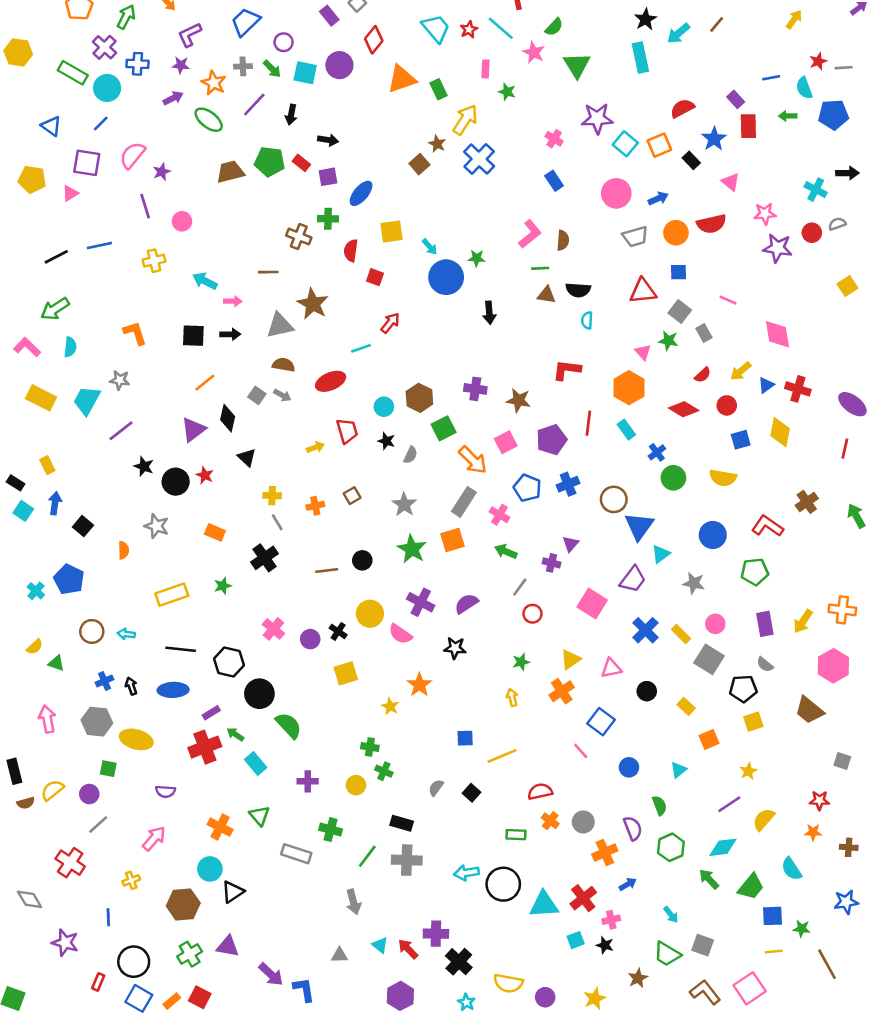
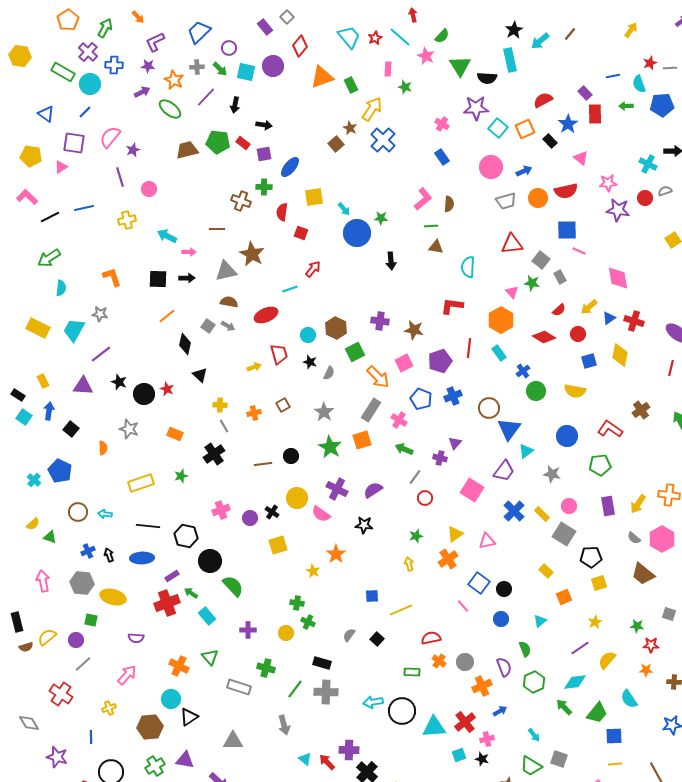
blue square: (678, 272) -> (567, 230), moved, size x1.5
black semicircle: (578, 290) -> (487, 78), moved
cyan semicircle: (587, 320) -> (468, 267), size x1.5
pink L-shape: (27, 347) -> (27, 197), moved
purple triangle: (193, 430) -> (83, 386), moved, turned 40
pink cross: (273, 629) -> (221, 510), turned 30
gray semicircle: (765, 664) -> (634, 538), moved
black circle: (647, 691) -> (504, 589), moved
green star: (802, 929) -> (637, 626), moved
gray triangle: (339, 955) -> (233, 741), moved, size x1.5

